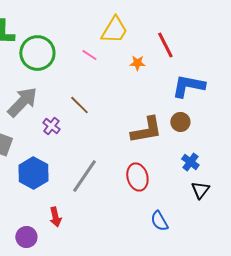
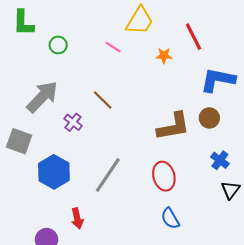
green circle: (37, 53) -> (58, 45), size x0.5
blue semicircle: (159, 221) -> (170, 218), moved

